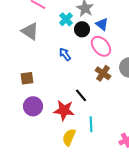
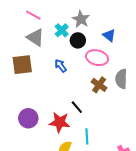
blue triangle: (102, 24) -> (109, 35), moved
gray triangle: (30, 31) -> (35, 37), moved
pink ellipse: (101, 46) -> (97, 58), turned -35
brown square: (27, 78) -> (22, 65), moved, size x1.5

